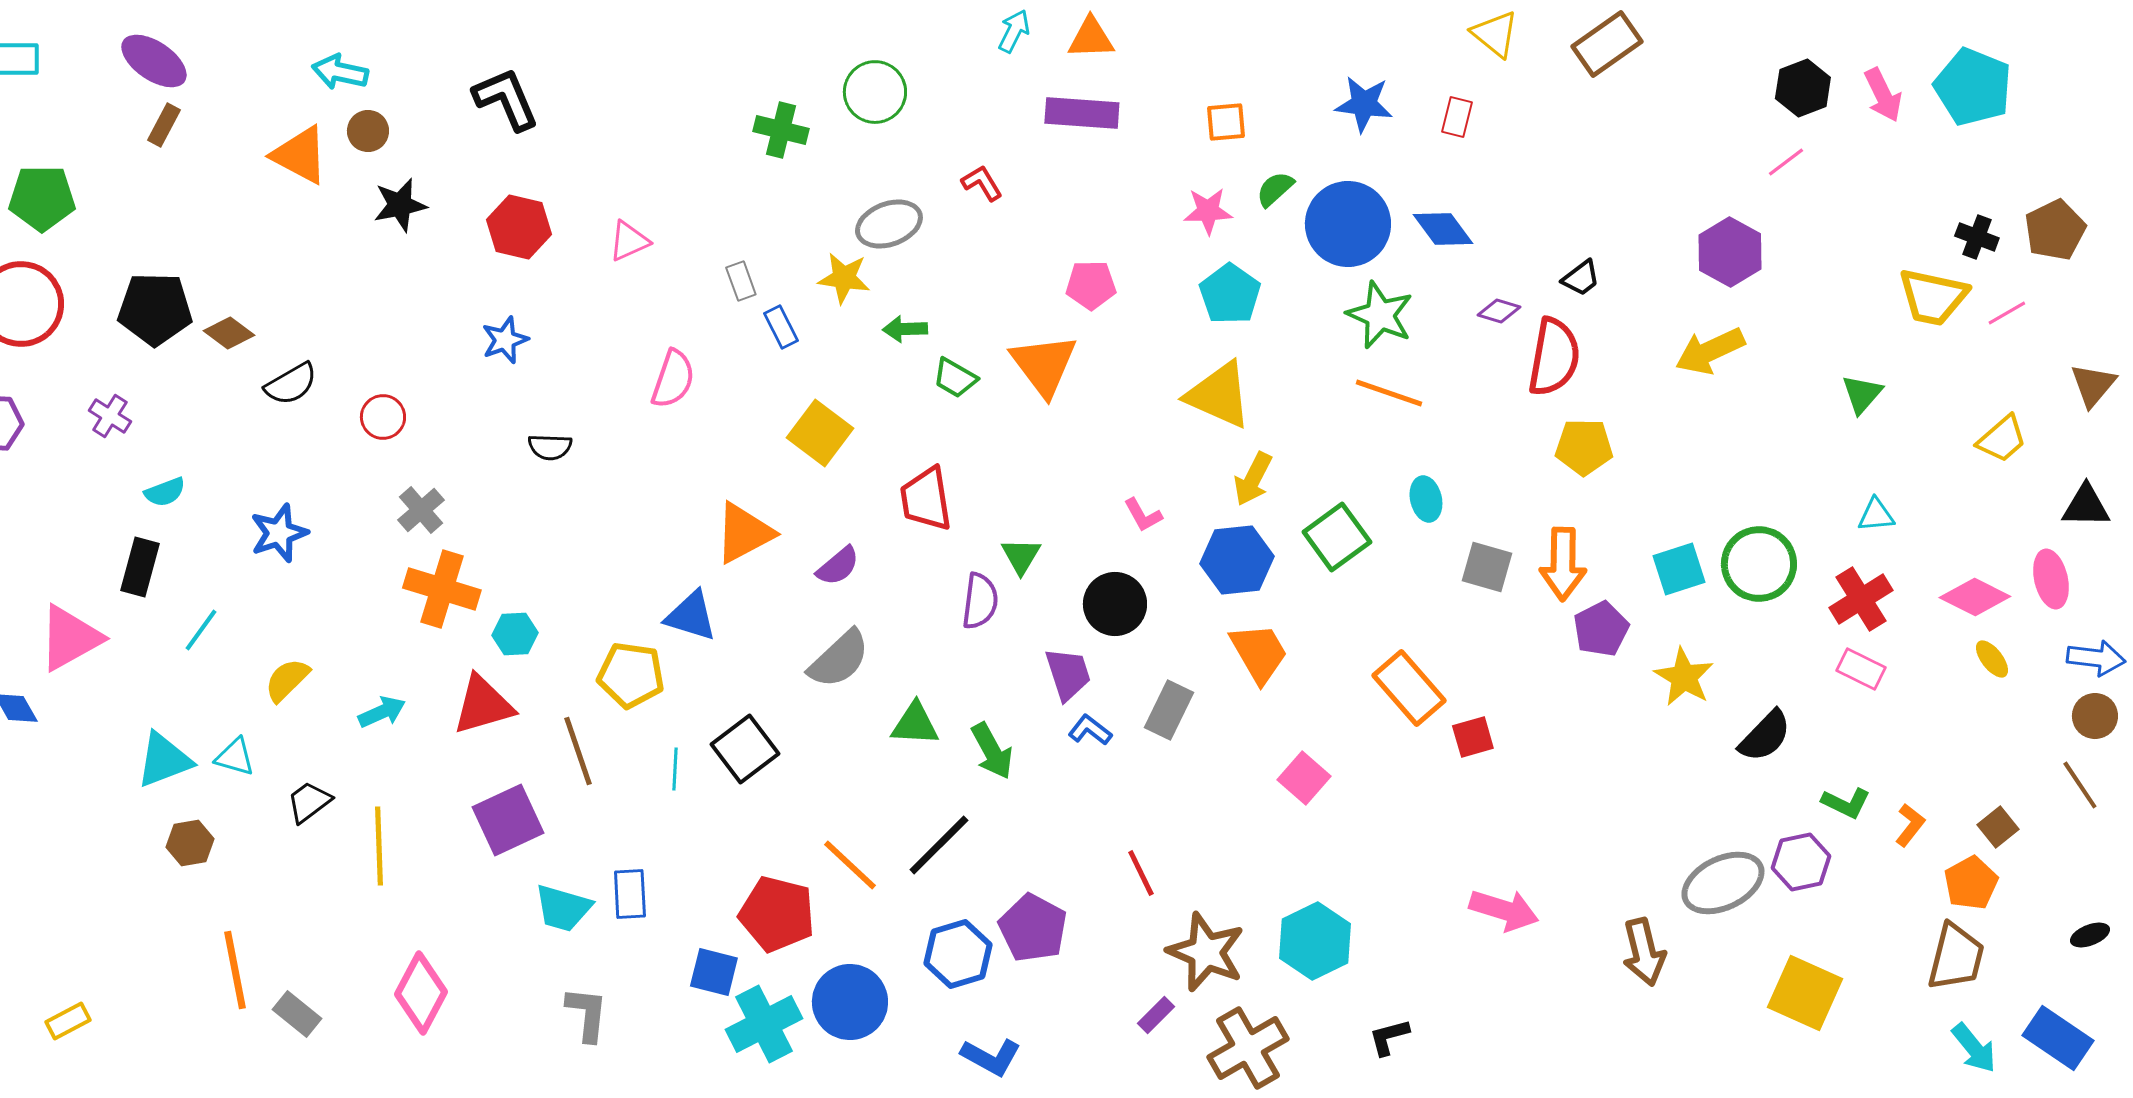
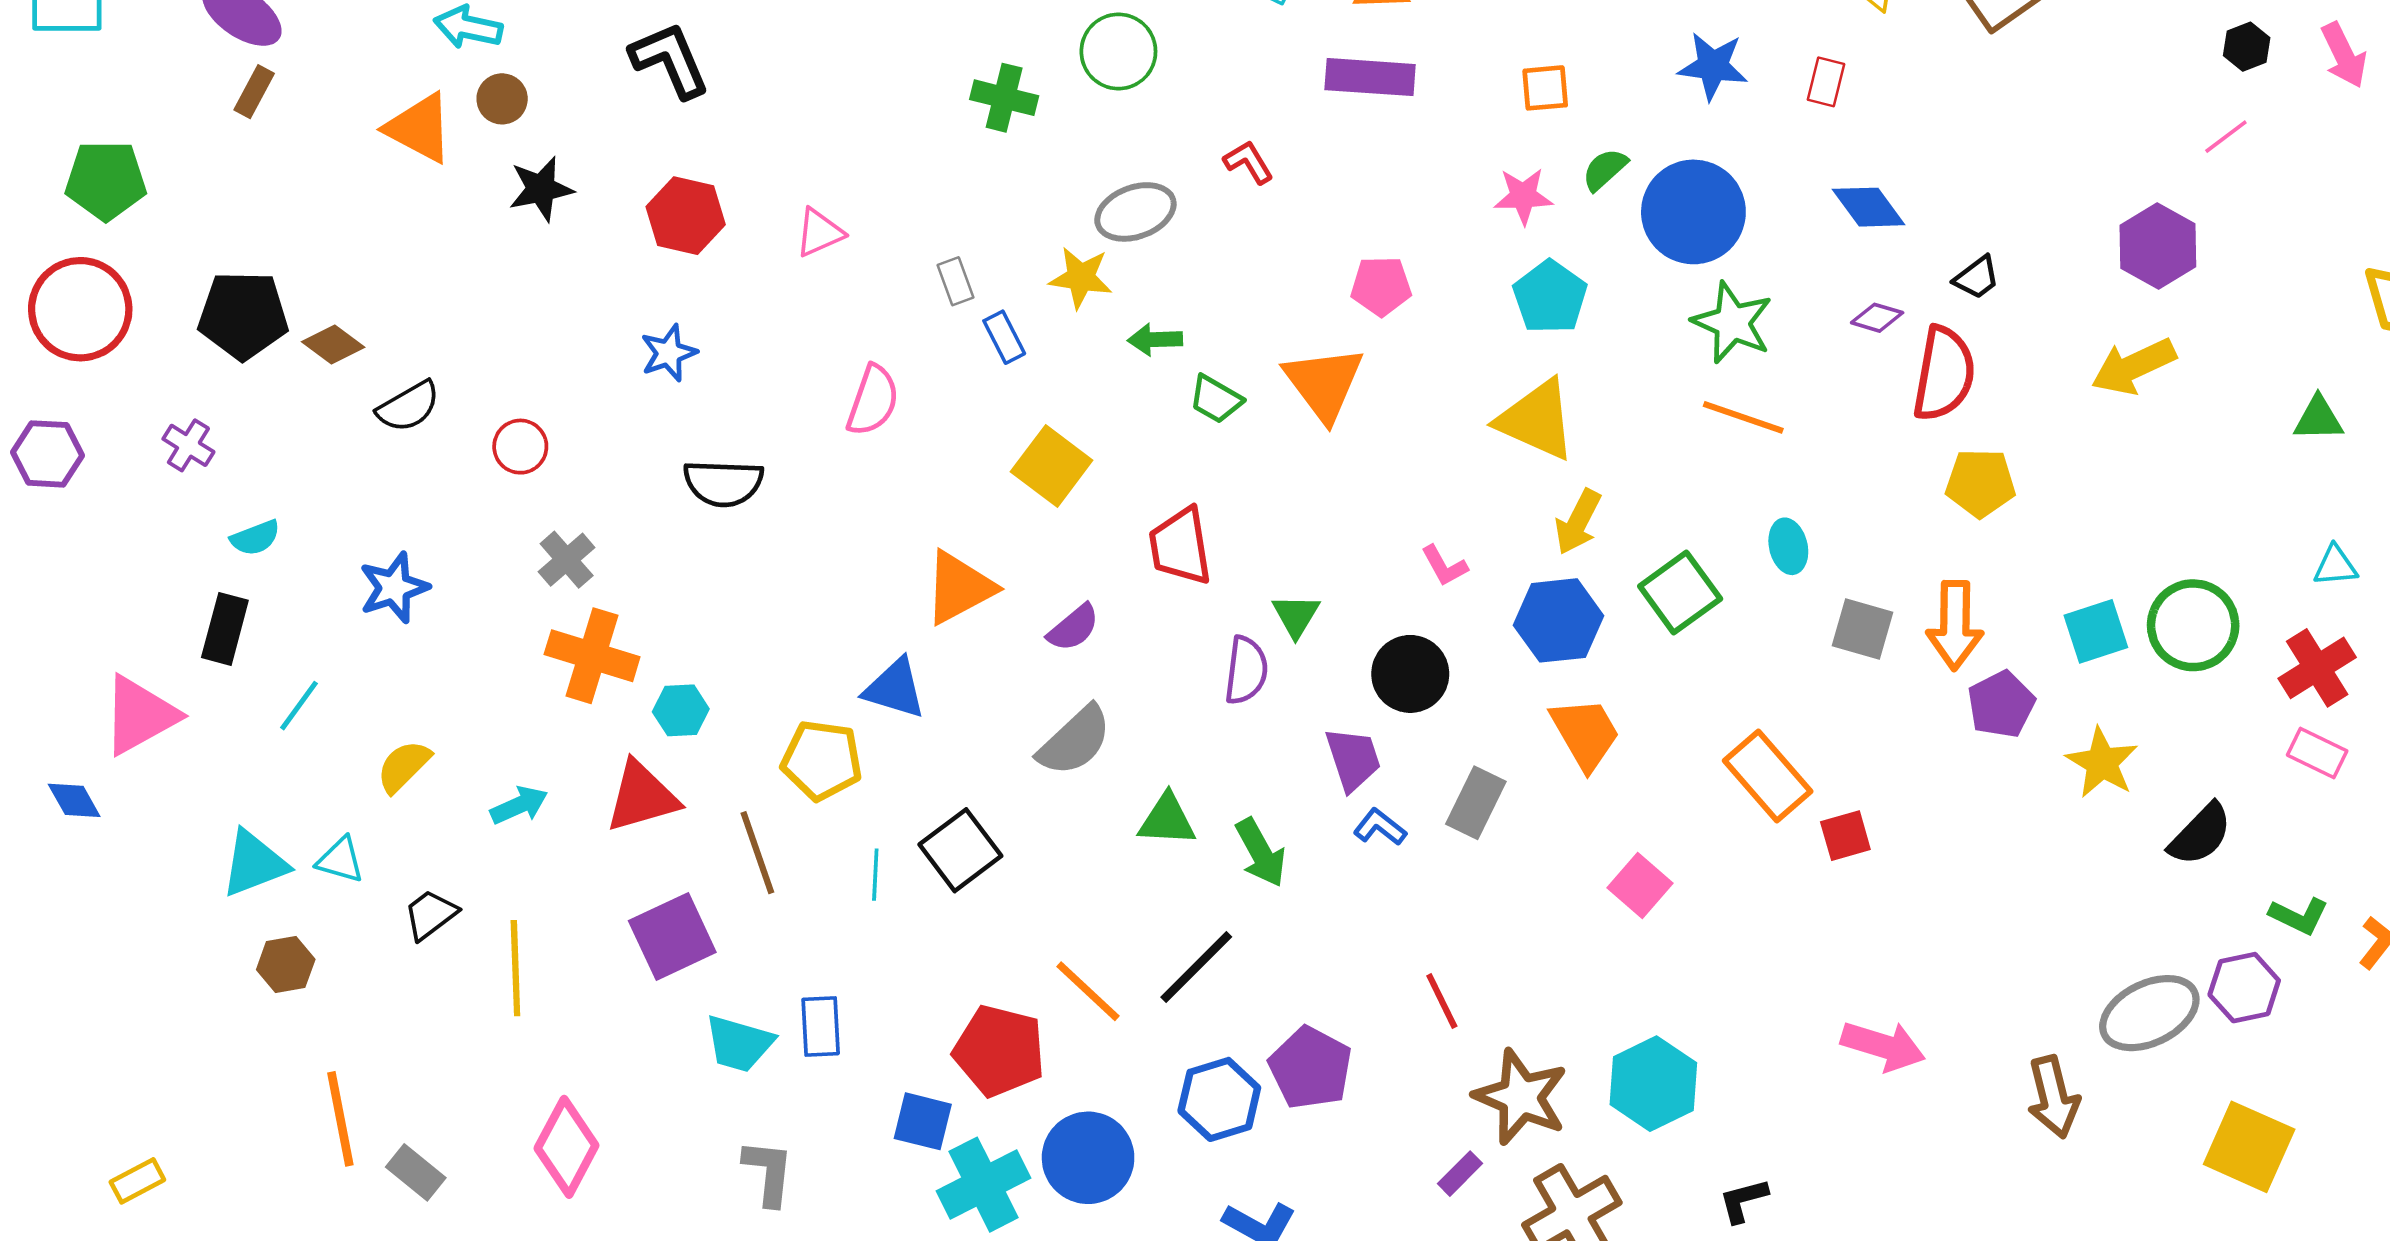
black hexagon: (1803, 88) -> (2247, 47), size x0.7
blue diamond: (1443, 229) -> (1869, 207), moved
green triangle: (1862, 394) -> (2318, 419), turned 48
black semicircle: (550, 447) -> (723, 483), size x1.5

